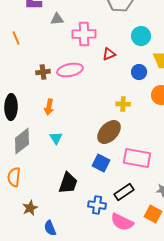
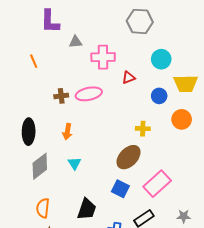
pink rectangle: (137, 158) -> (157, 184), turned -52
orange semicircle: (14, 177) -> (43, 208), moved

